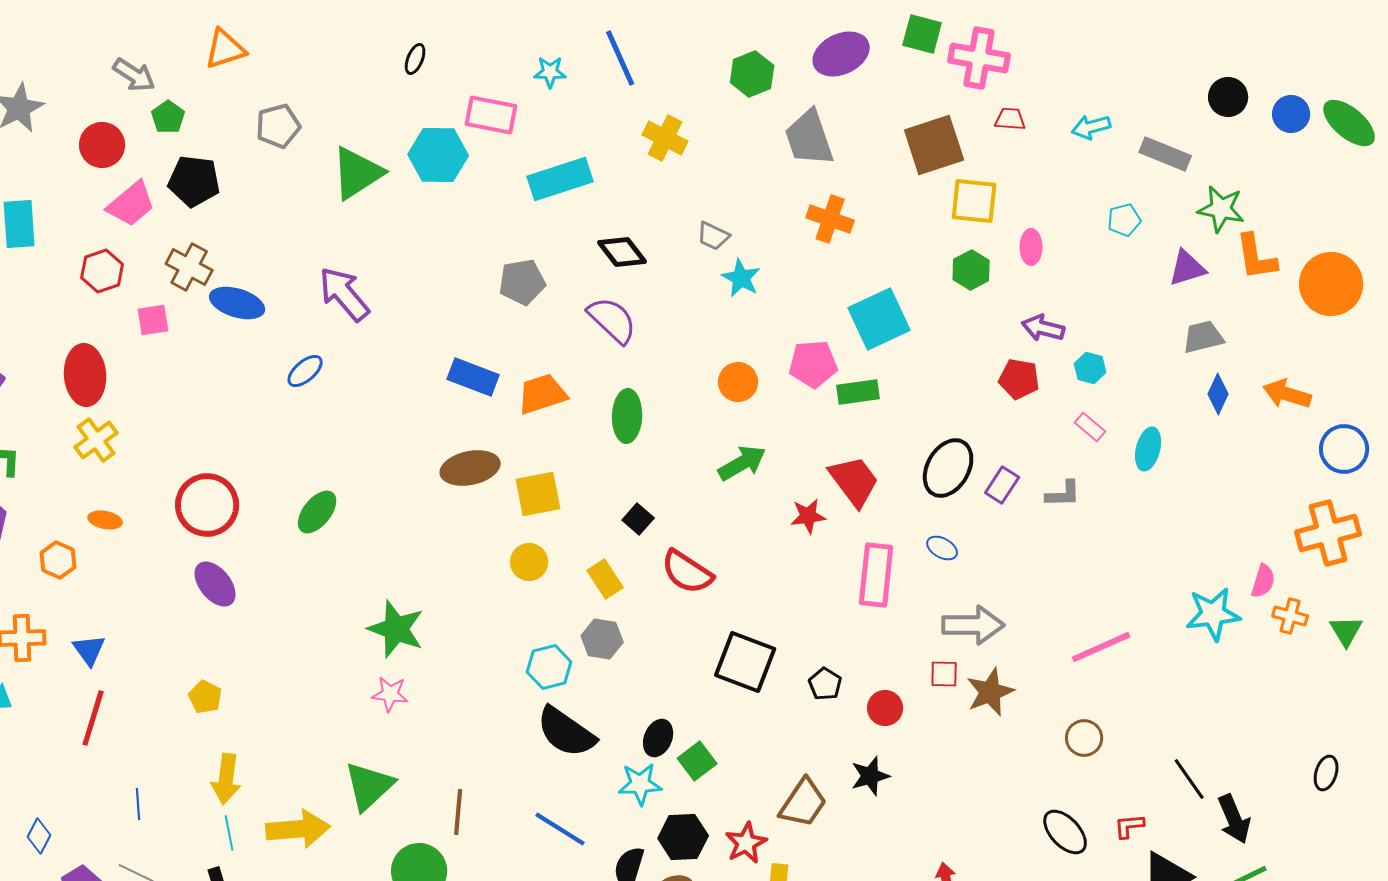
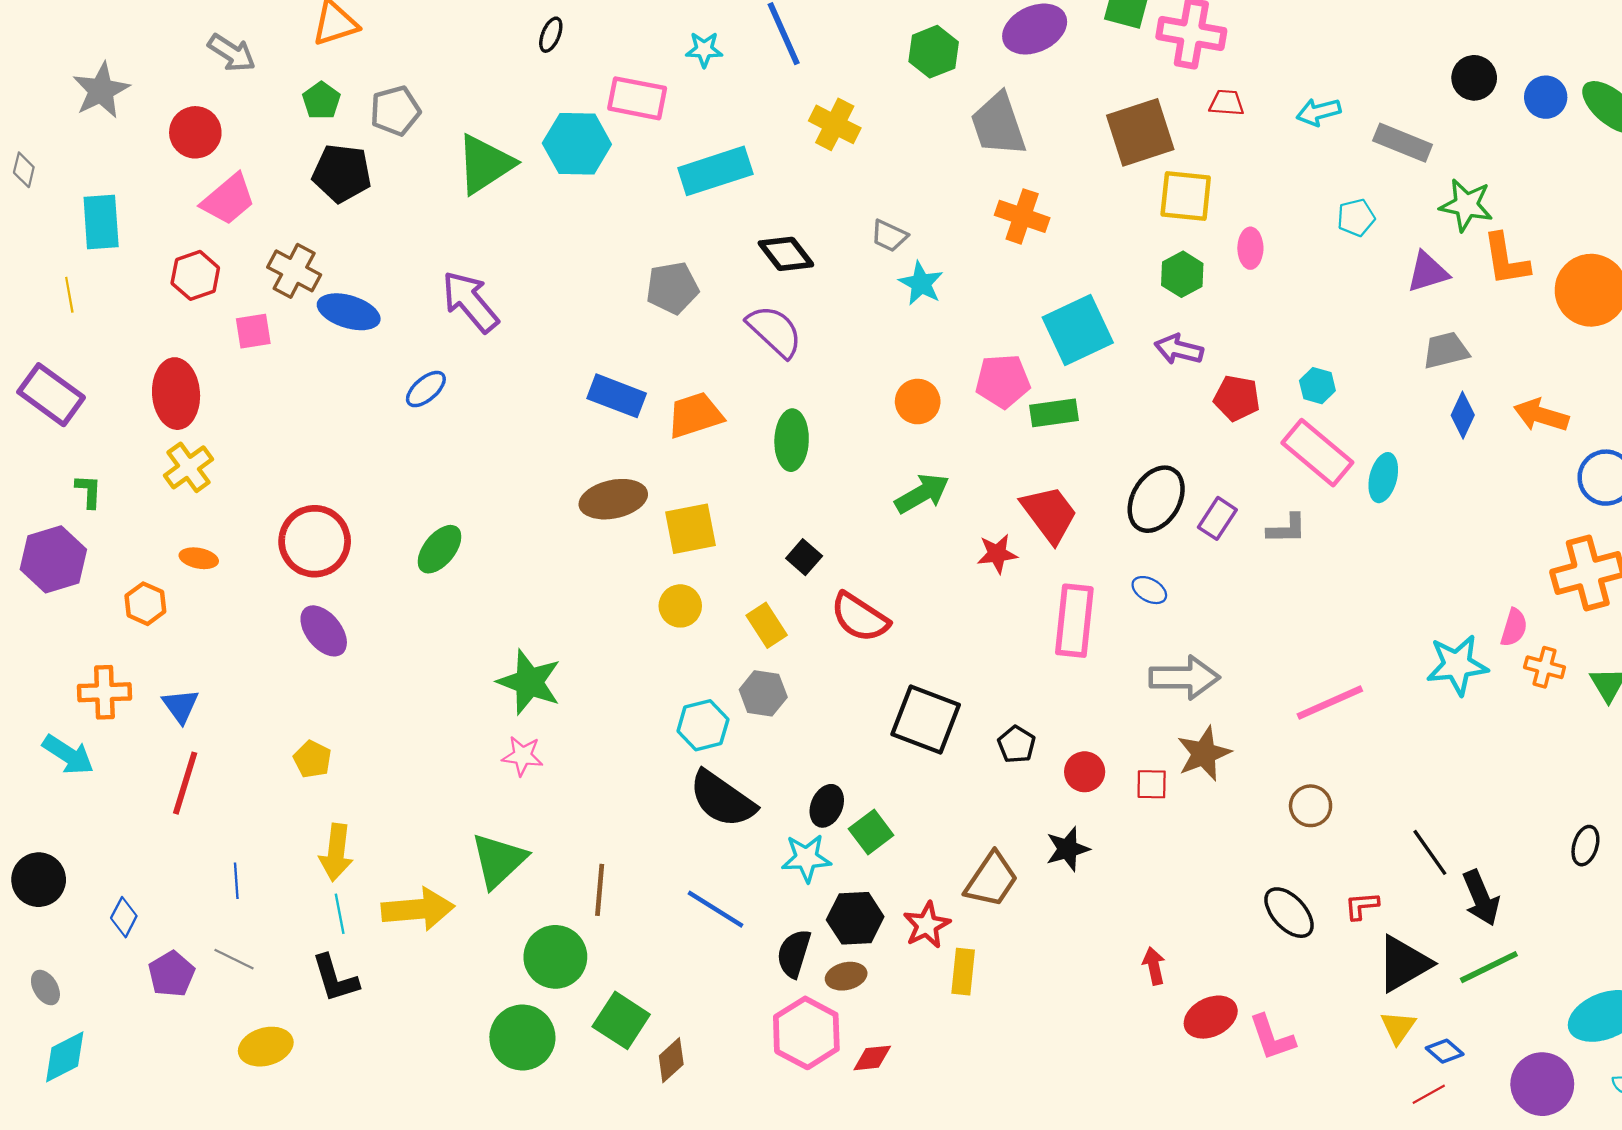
green pentagon: (168, 117) -> (321, 101), moved
black pentagon: (194, 181) -> (342, 173), moved
purple arrow: (1043, 328) -> (1179, 349), moved
pink rectangle: (1090, 427) -> (1317, 453), size x2.0
red square: (944, 674) -> (1152, 784), moved

